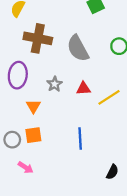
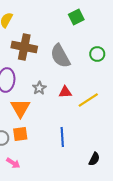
orange triangle: (33, 106) -> (20, 108), size x1.5
black semicircle: (112, 172) -> (94, 159), moved

